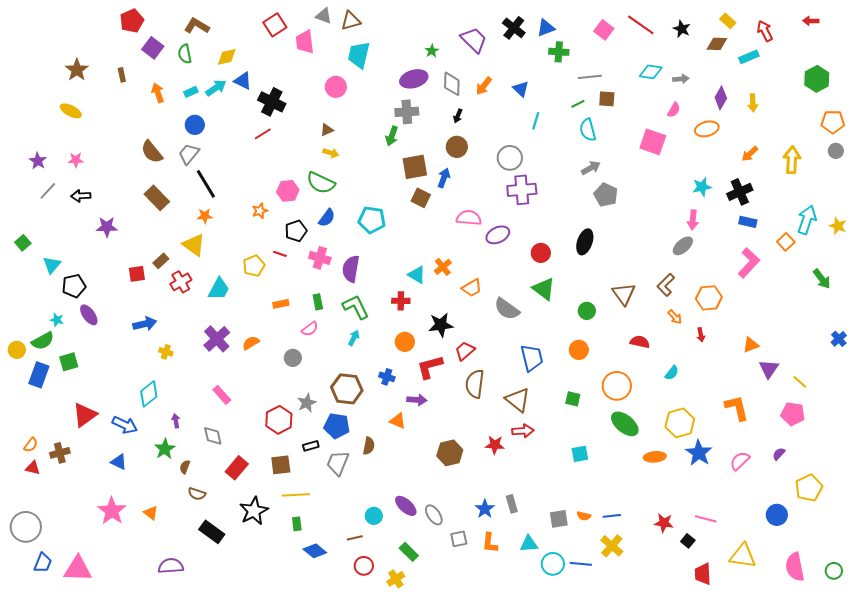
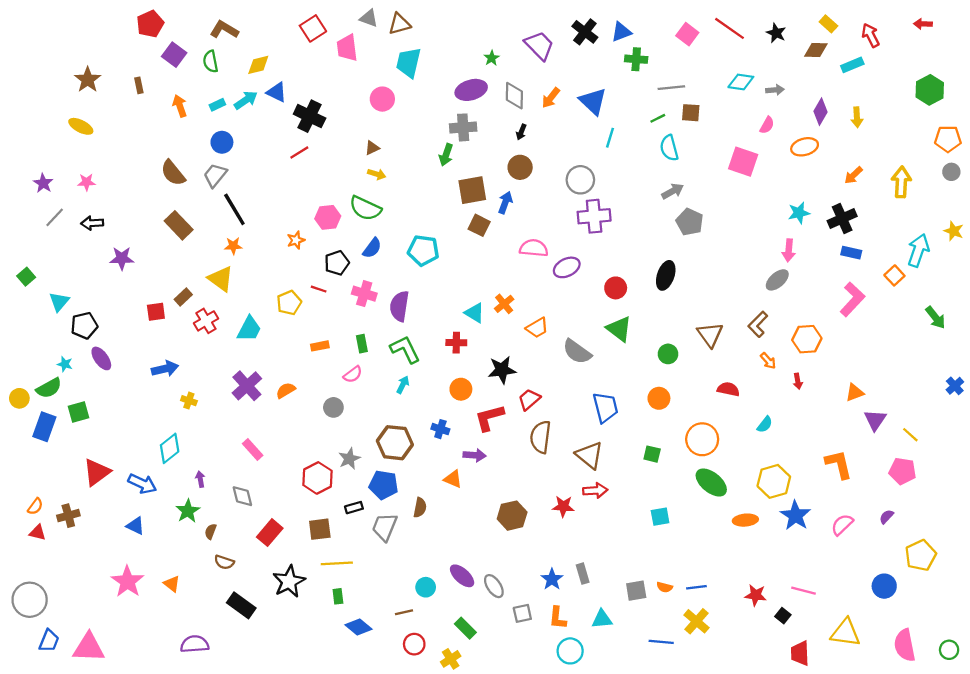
blue triangle: (521, 89) -> (593, 101), size x1.5
yellow star: (838, 226) -> (954, 231), moved
cyan circle: (553, 564) -> (570, 651), moved

